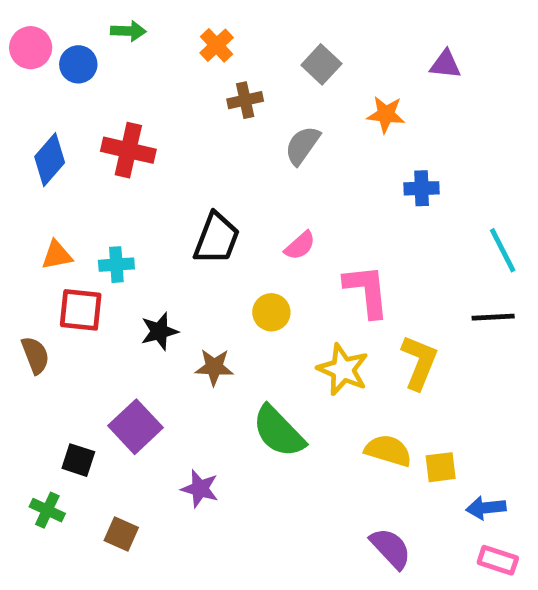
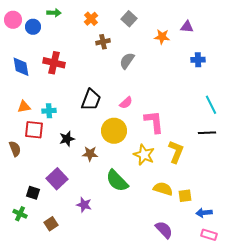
gray square: (321, 64) -> (129, 19), moved
orange star: (386, 114) -> (162, 37), moved
blue diamond: (50, 160) -> (21, 67), turned -50
blue cross: (422, 188) -> (198, 60), moved
yellow circle: (271, 312) -> (114, 131), size x1.6
brown square: (121, 534) -> (51, 224), turned 32

